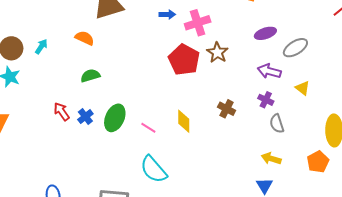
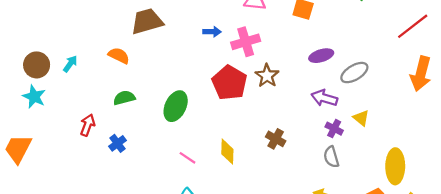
purple cross: (266, 100) -> (334, 129), moved
red arrow: (62, 111) -> (88, 125), moved, turned 54
green ellipse: (115, 118) -> (176, 106), moved

